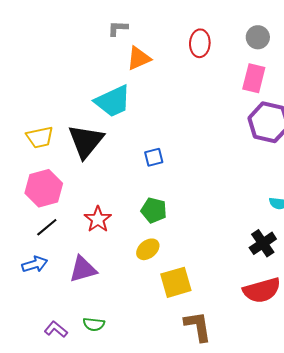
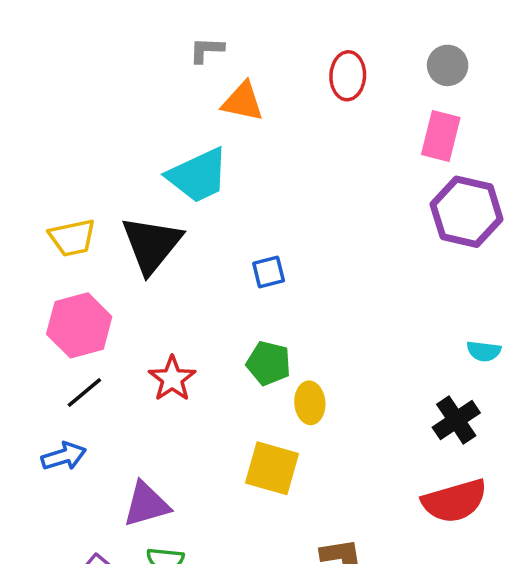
orange triangle: (139, 58) -> (243, 102), turned 36
yellow ellipse: (148, 249) -> (310, 403), moved, turned -55
purple triangle: (83, 269) -> (146, 504), moved
yellow square: (176, 282) -> (272, 468), moved, turned 32

